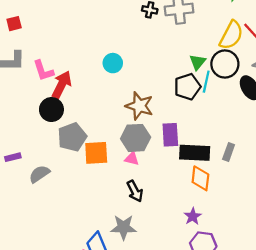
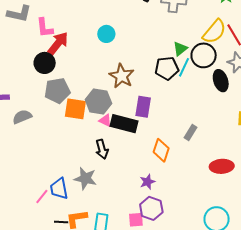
gray hexagon: (136, 138) -> (98, 102), moved
black rectangle: (195, 153) -> (124, 124), moved

